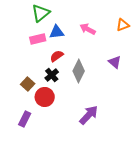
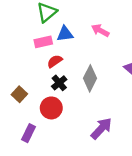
red semicircle: (57, 56) -> (55, 61), moved
brown square: (28, 84) -> (19, 94), moved

